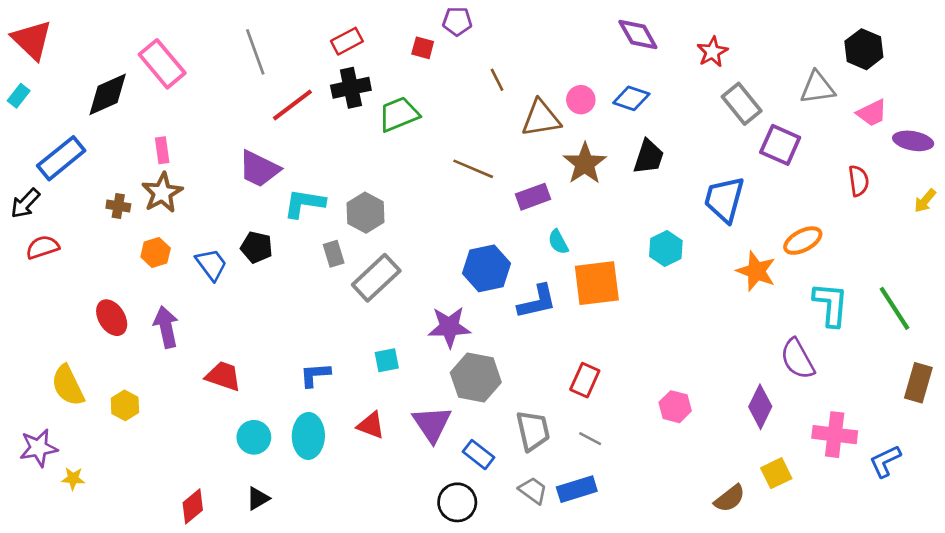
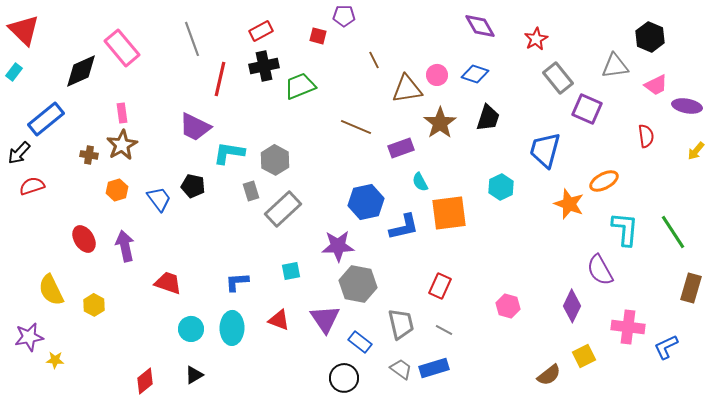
red line: (292, 105) -> (220, 79), turned -40

